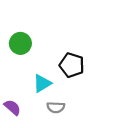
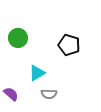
black pentagon: (72, 65) -> (69, 45), moved

